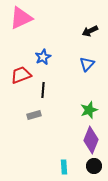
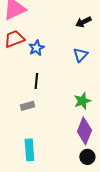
red trapezoid: (21, 75) -> (14, 39), moved
cyan rectangle: (64, 167) -> (29, 150), moved, size x1.5

